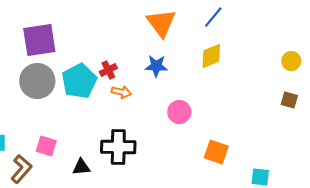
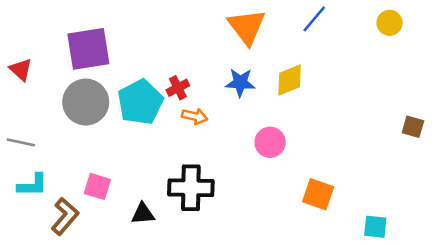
yellow diamond: (211, 56) -> (290, 80), moved
yellow circle: (291, 61) -> (390, 23), moved

